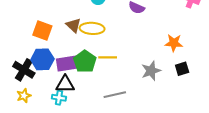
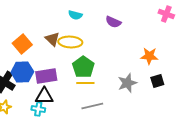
orange square: (42, 30) -> (22, 44), turned 30
yellow line: (108, 57) -> (85, 83), moved
green pentagon: (85, 61) -> (83, 67), moved

